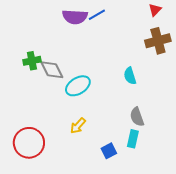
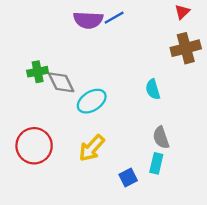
yellow arrow: (78, 126) -> (92, 148), size x1.4
red circle: (29, 143) -> (34, 146), moved

